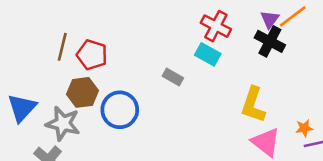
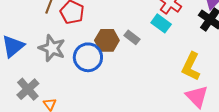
brown hexagon: (82, 92) -> (107, 40), moved
gray star: (63, 123) -> (52, 48), moved

